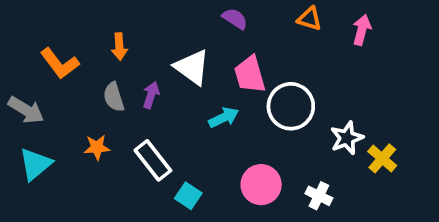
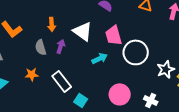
orange arrow: (119, 47) -> (52, 24), moved

